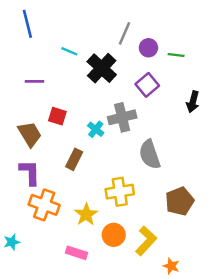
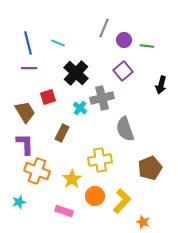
blue line: (27, 24) -> (28, 43), moved
black cross: (102, 68) -> (76, 73), moved
red square: (57, 116) -> (48, 97), turned -35
cyan star: (12, 242) -> (19, 202), moved

